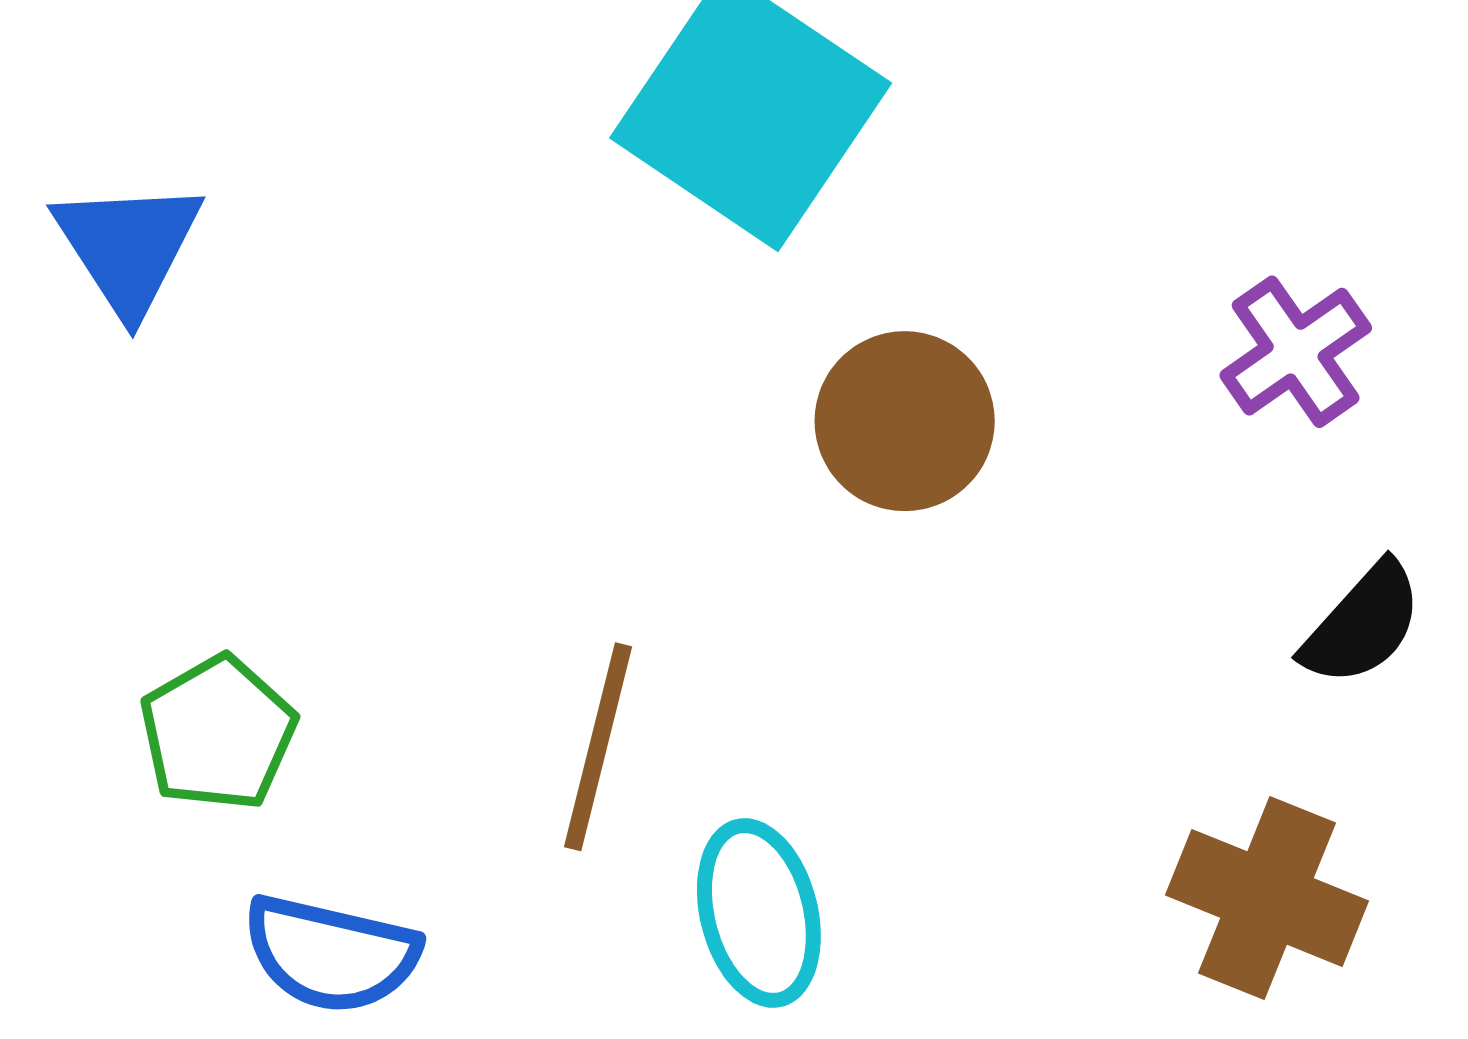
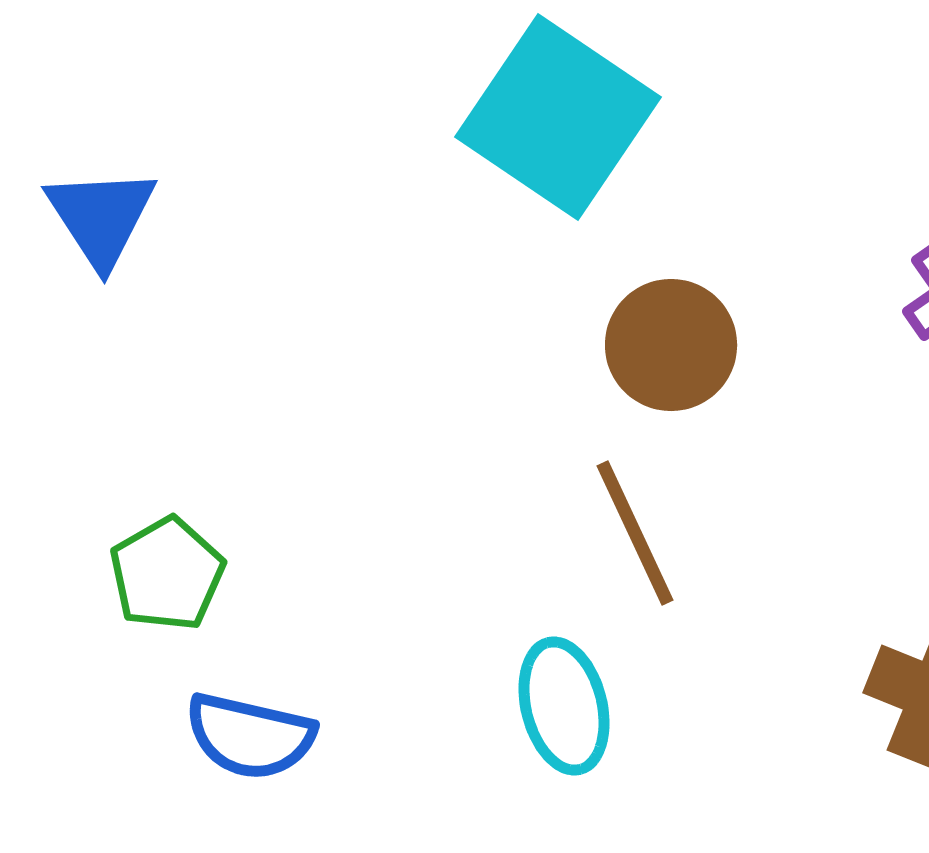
brown line: (598, 747) -> (635, 533), moved, turned -39

